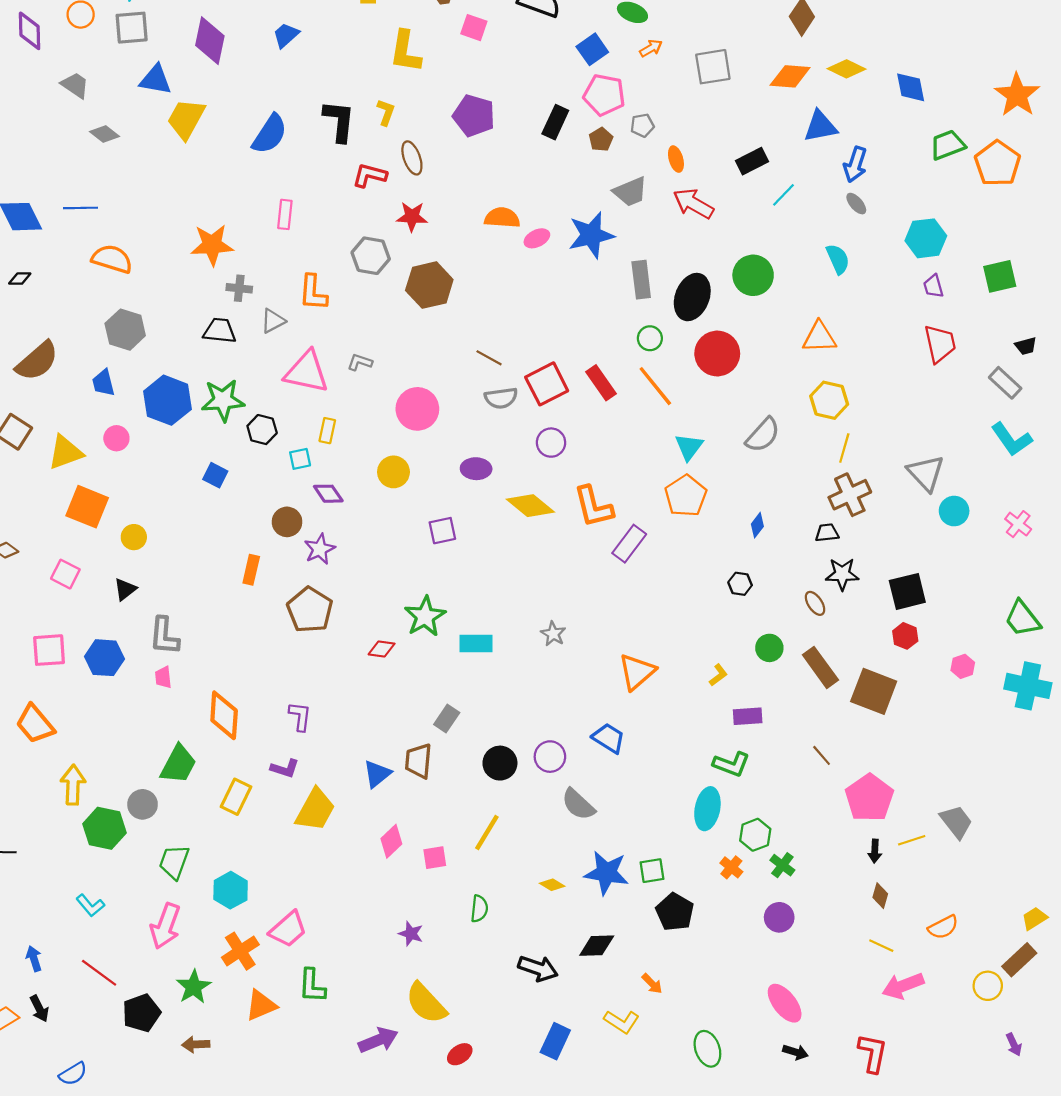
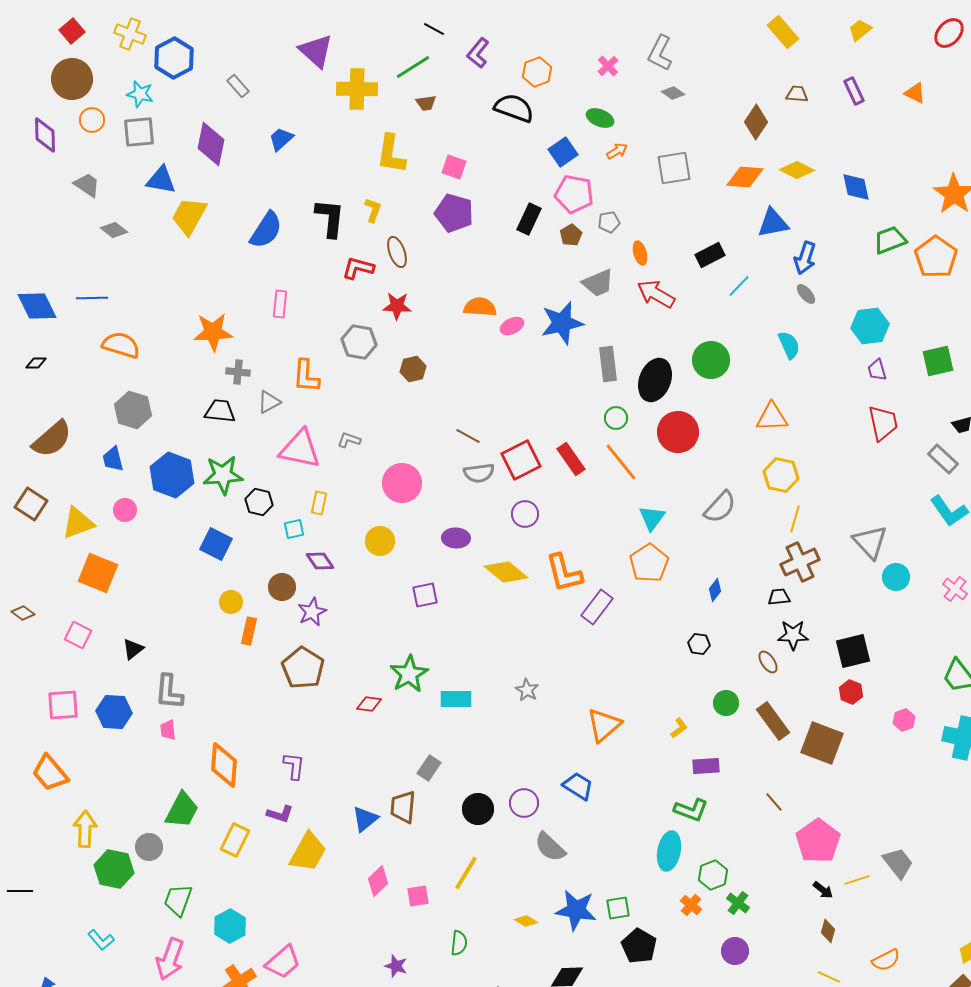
pink square: (474, 28) -> (454, 167), moved
brown hexagon: (429, 285) -> (413, 369), size x0.6
blue square: (215, 475) -> (216, 544), size x1.4
yellow circle: (134, 537) -> (231, 602), moved
black arrow: (875, 851) -> (823, 890), turned -55

